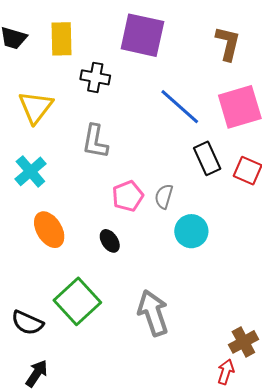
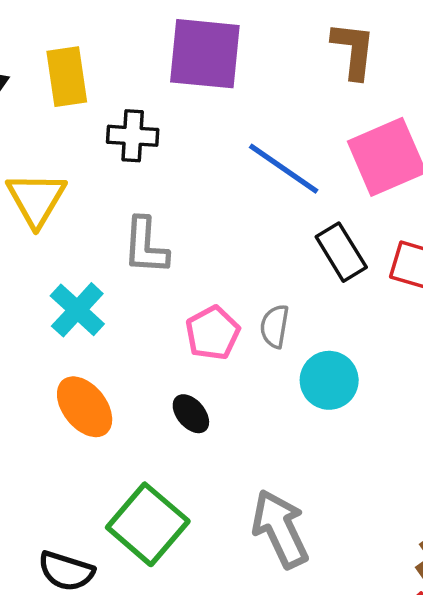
cyan cross: (30, 171) -> (77, 310), moved

